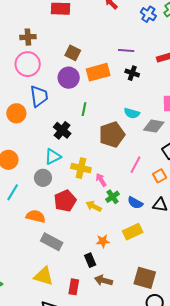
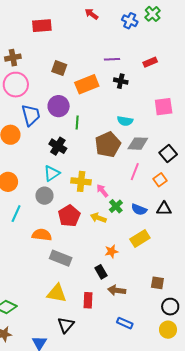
purple circle: (69, 78) -> (59, 106), moved
gray diamond: (154, 126) -> (138, 144), moved
brown square: (145, 278) -> (157, 283), size x0.6

